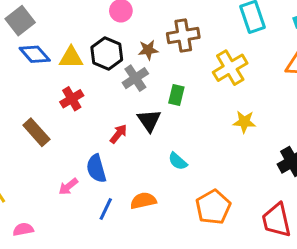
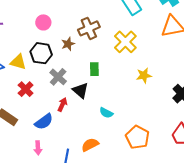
yellow triangle: (71, 58) -> (18, 62), turned 30
gray cross: (135, 78) -> (58, 77), moved
blue semicircle: (96, 169) -> (44, 122), moved, turned -96
pink arrow: (68, 187) -> (38, 148), turned -40

